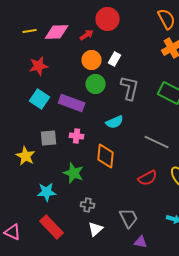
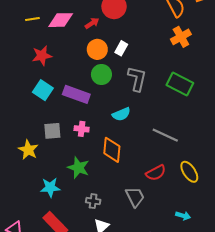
gray trapezoid: (129, 218) -> (135, 197), moved

